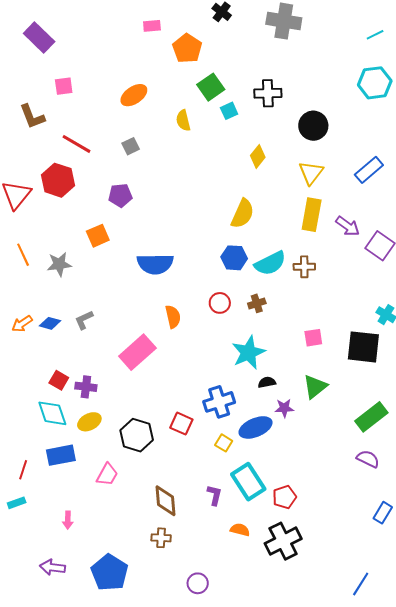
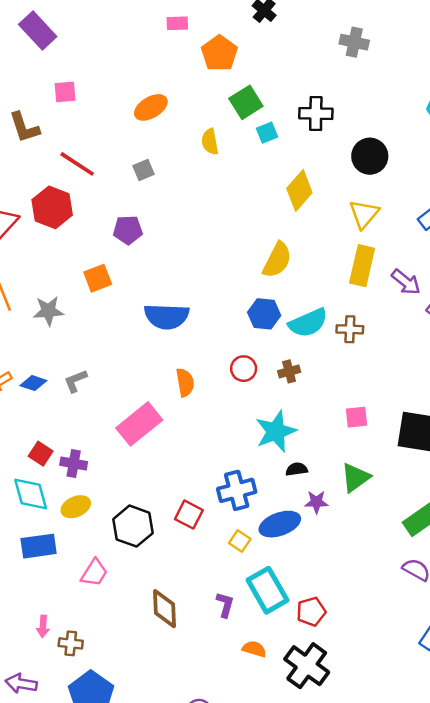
gray cross: (284, 21) -> (354, 42), moved, size x0.7
yellow diamond: (258, 156) -> (299, 191), size x1.4
brown cross: (161, 538) -> (71, 643), moved
black cross: (283, 541) -> (307, 666), turned -30

